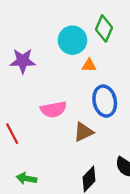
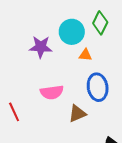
purple star: (23, 61) -> (41, 47), moved

